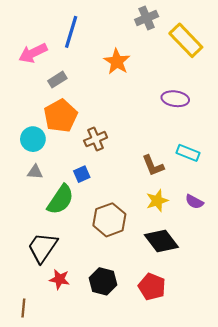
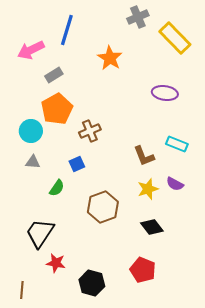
green semicircle: (61, 200) -> (57, 188), size x0.6
purple semicircle: (194, 202) -> (175, 184), moved
black diamond: (161, 241) -> (152, 227), size x0.7
black hexagon: (103, 281) -> (92, 283), moved

